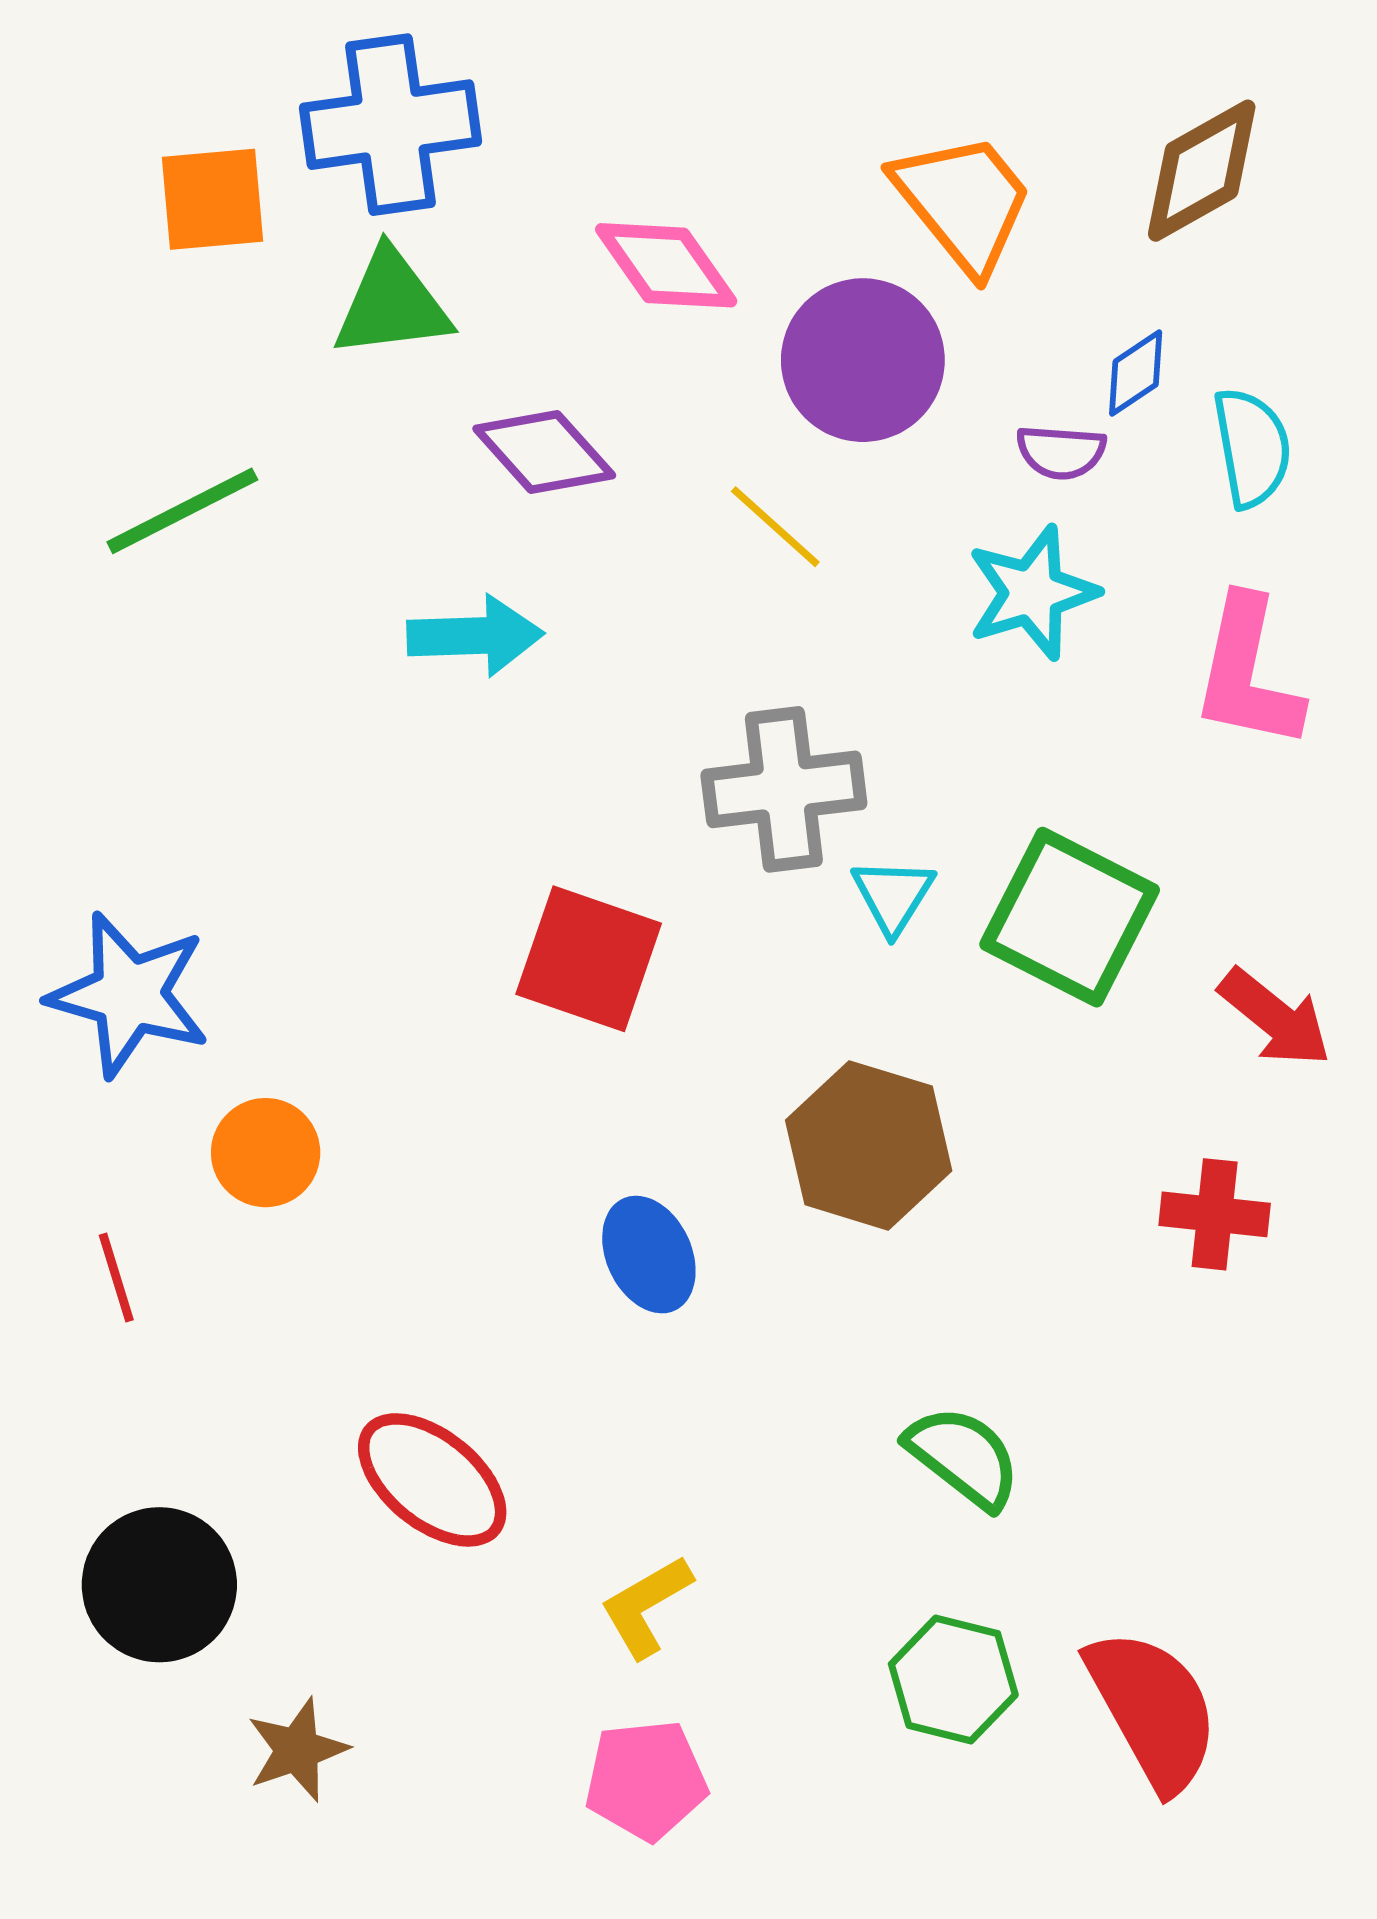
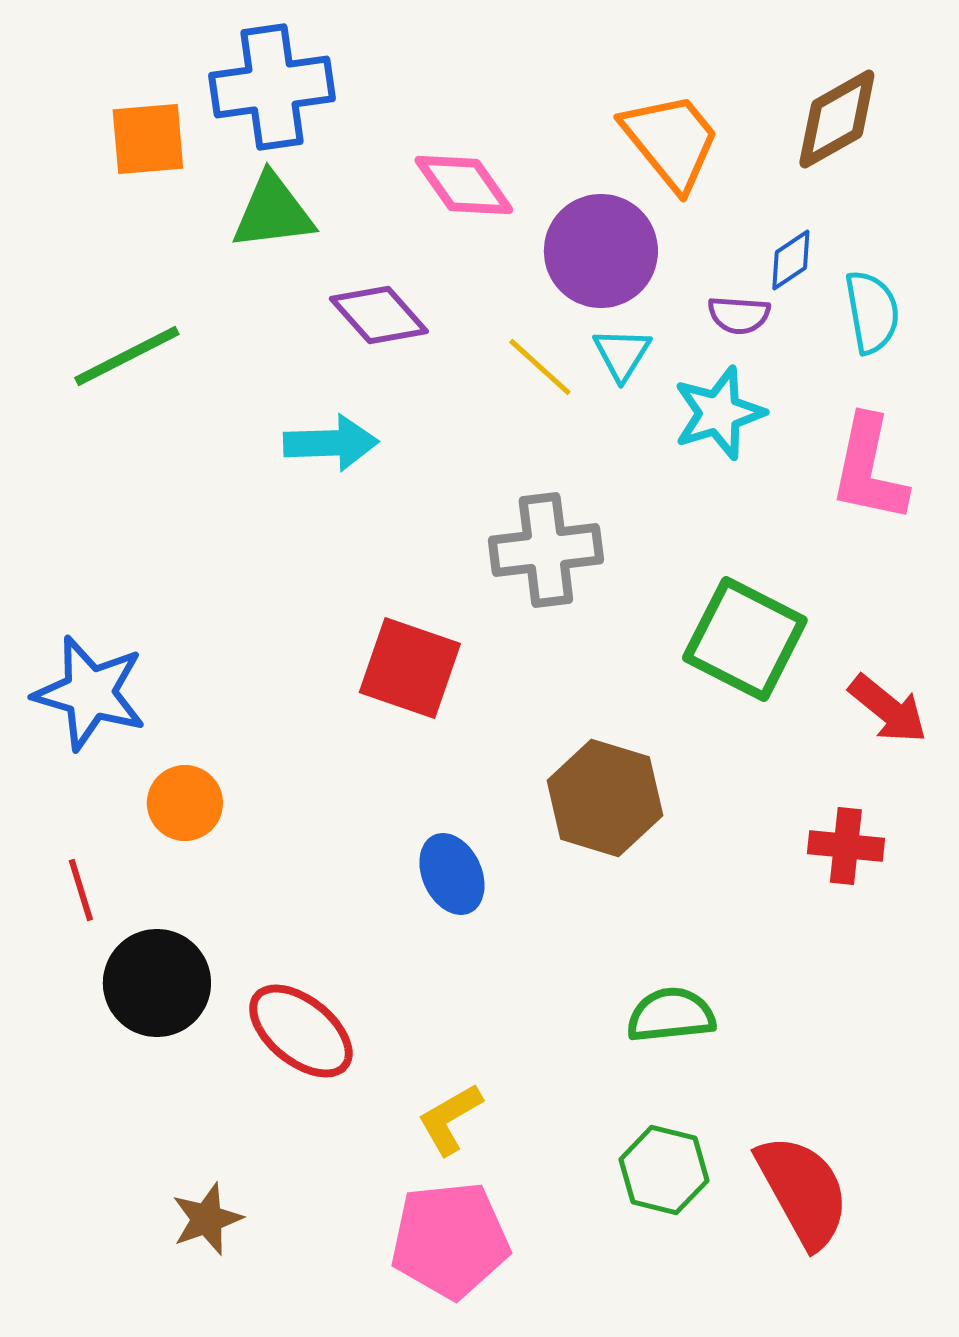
cyan triangle: (893, 896) -> (622, 354), moved
green semicircle: (963, 1457) -> (671, 1015), turned -44
black circle: (159, 1585) -> (157, 983), moved
pink pentagon: (646, 1780) -> (450, 1240), size x1.4

